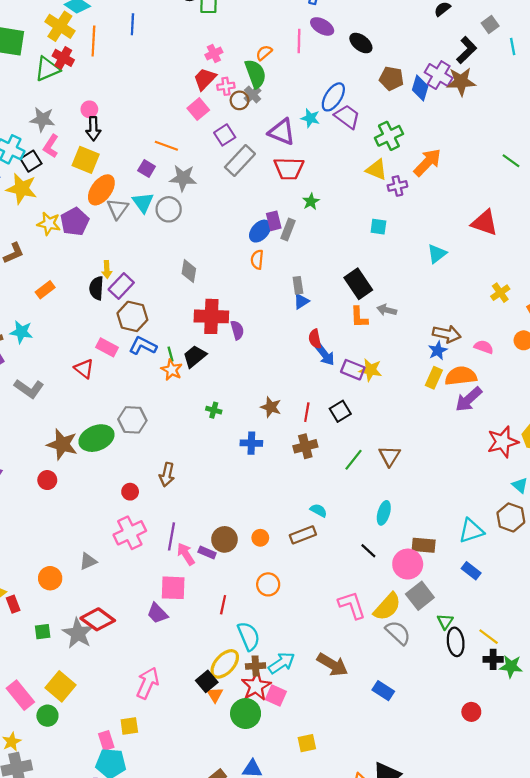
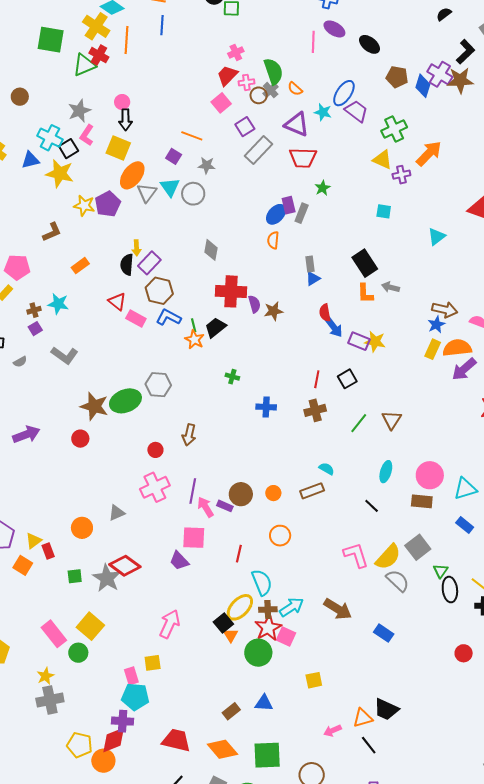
orange semicircle: (264, 53) -> (295, 89), moved, turned -98
gray star: (42, 119) -> (79, 111), turned -30
gray star: (183, 178) -> (207, 165), size x0.7
red triangle: (84, 369) -> (117, 302), moved
brown star: (271, 407) -> (274, 311), moved, turned -30
pink circle: (408, 564) -> (430, 475), moved

